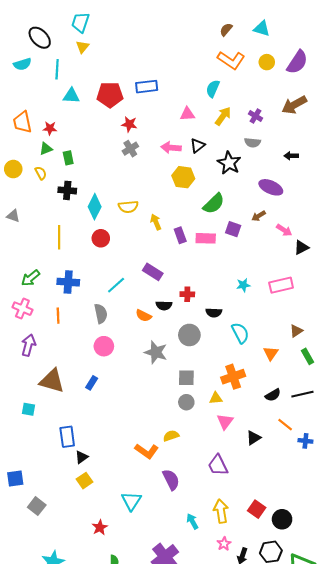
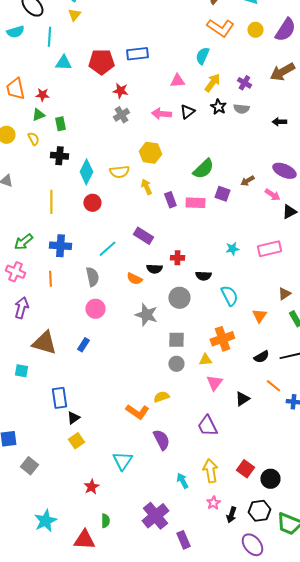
black star: (229, 163) -> (218, 107), moved, size x0.7
yellow hexagon: (183, 177) -> (150, 153), moved
purple ellipse: (271, 187) -> (284, 171), moved

